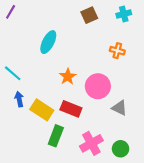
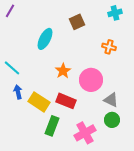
brown square: (89, 15) -> (77, 22), moved
green circle: (121, 149) -> (112, 120), moved

